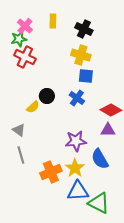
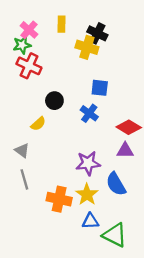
yellow cross: (81, 55) -> (87, 47), moved
black circle: (47, 96) -> (54, 101), moved
orange cross: (51, 172) -> (59, 199), turned 35
blue triangle: (78, 191) -> (90, 221), size x0.7

